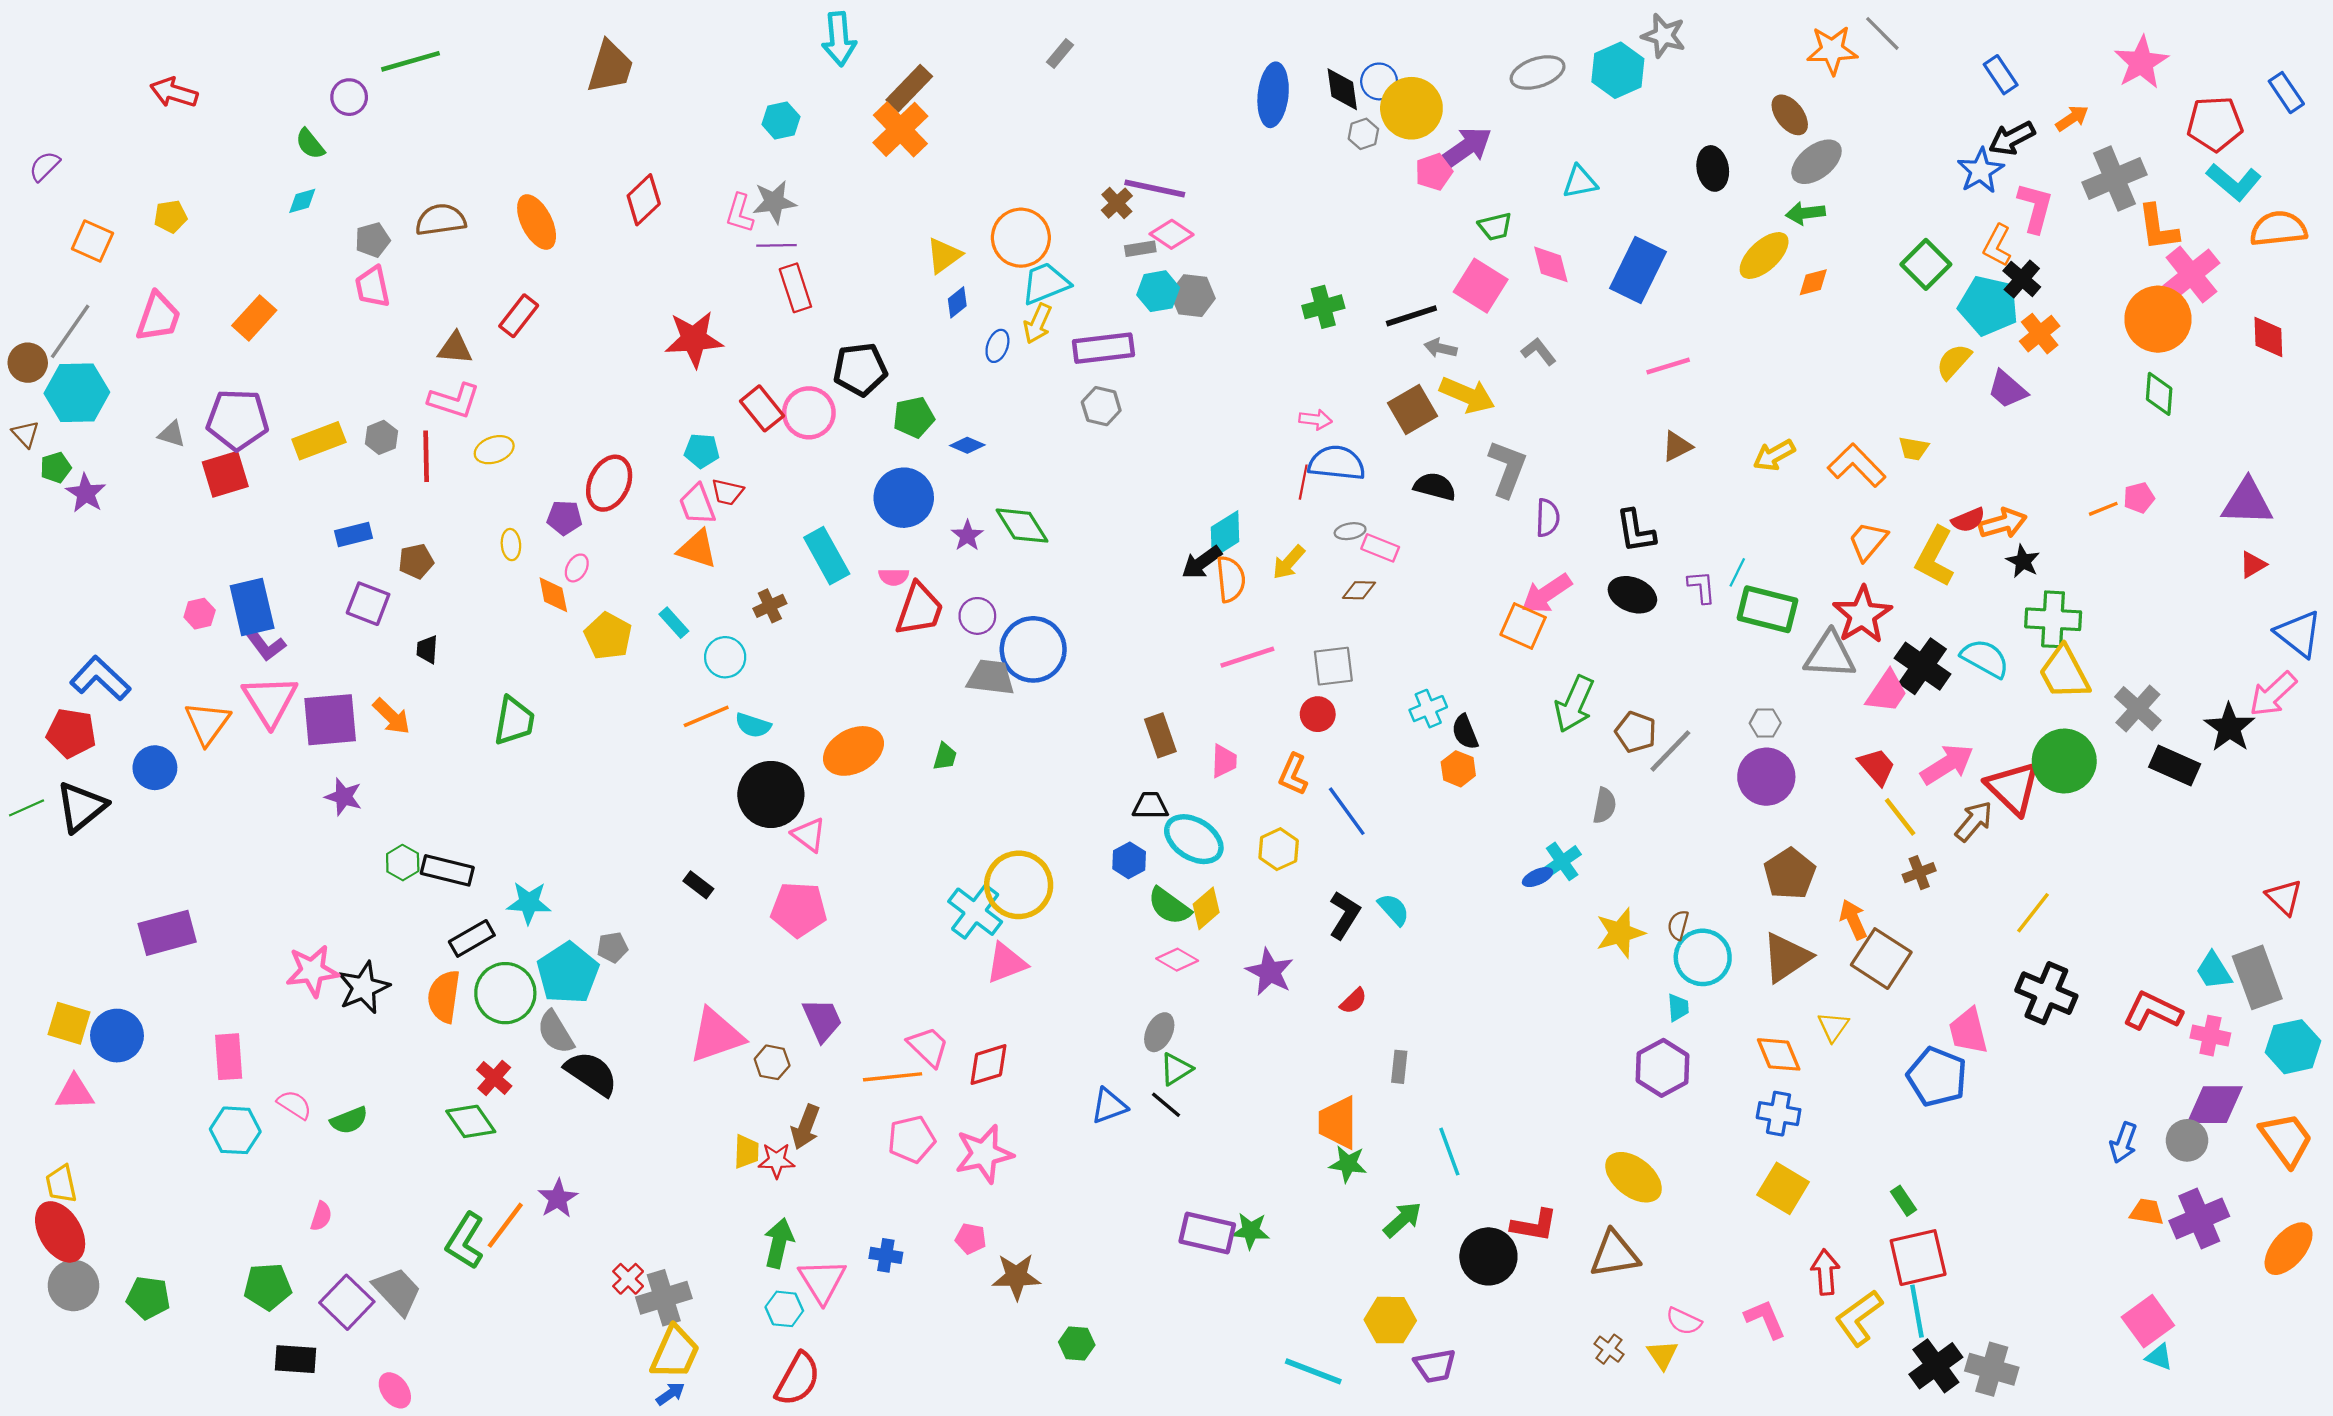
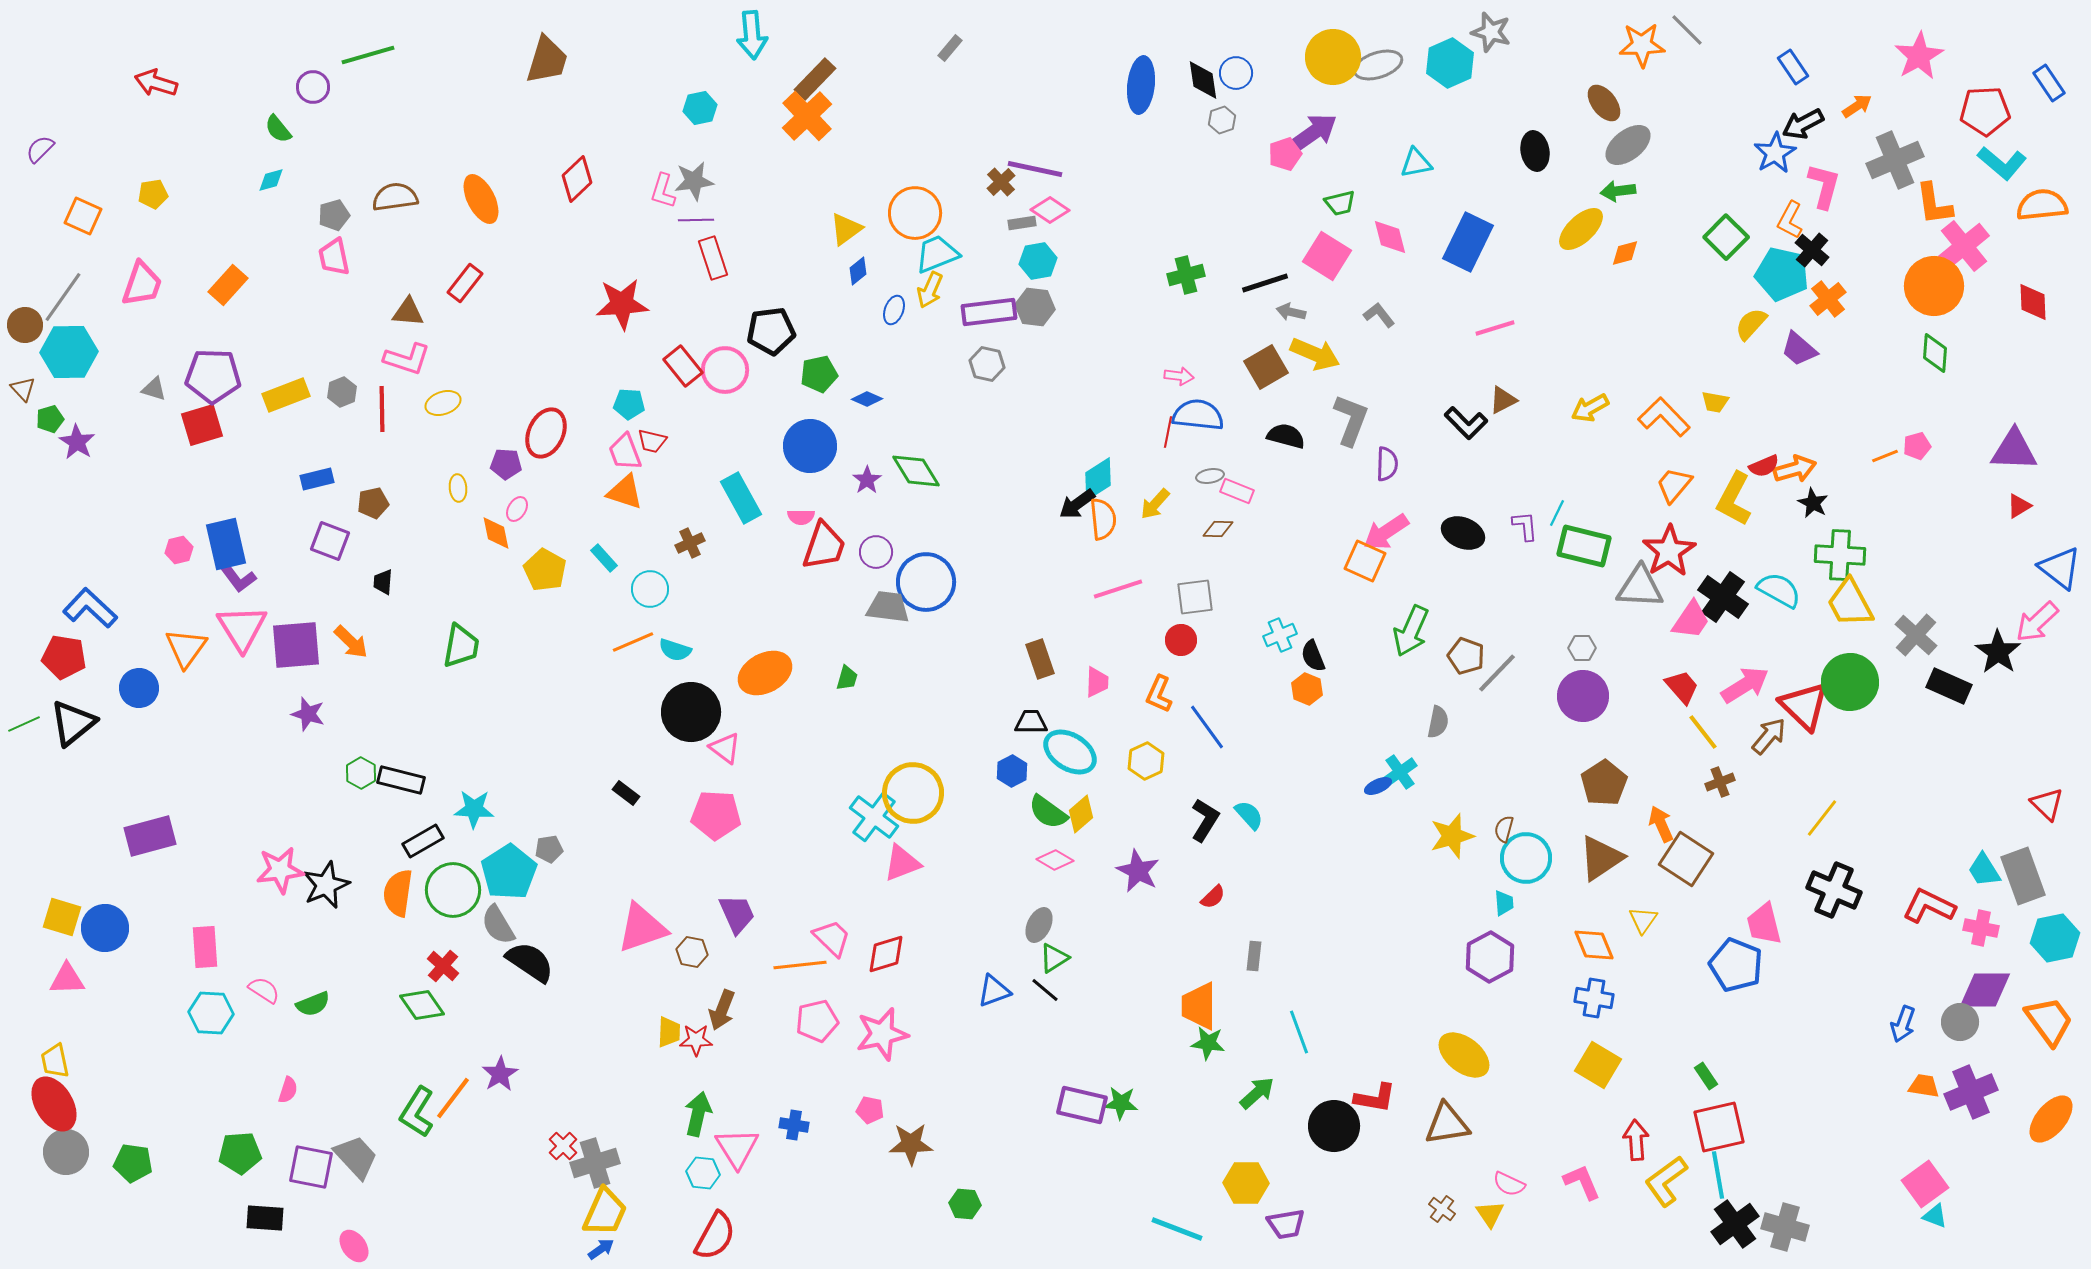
yellow circle: (1411, 108) -> (1333, 57), moved
gray hexagon: (1193, 296) -> (1035, 307), moved
black L-shape: (1636, 531) -> (1466, 423), moved, turned -36
purple square: (347, 1302) -> (311, 1167), turned -33

